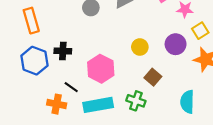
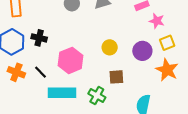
brown square: (153, 77) -> (116, 77), turned 35
orange cross: (57, 104) -> (16, 72), moved

